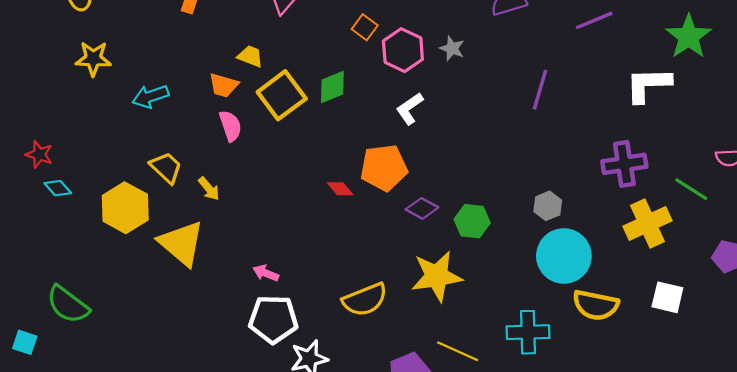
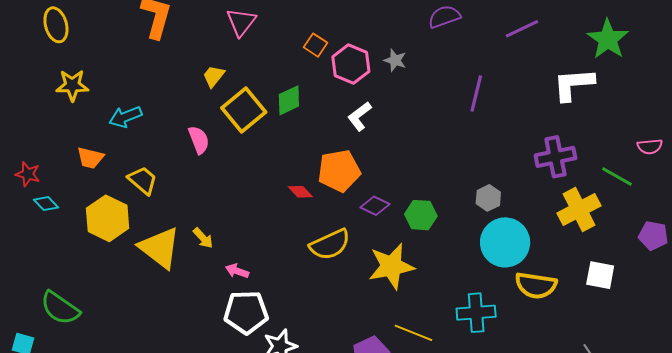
yellow trapezoid: (250, 56) -> (214, 76), turned -70
orange trapezoid: (224, 85) -> (90, 158), moved
yellow arrow: (209, 189) -> (203, 238), moved
yellow semicircle: (365, 300) -> (330, 245), moved

